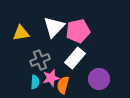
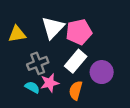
purple circle: (99, 79) -> (102, 72), moved
cyan semicircle: (35, 82) -> (32, 87), turned -64
orange semicircle: (63, 85) -> (76, 90), moved

